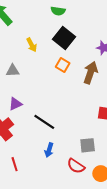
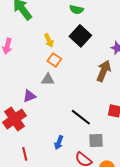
orange square: (63, 65) -> (54, 60), moved
gray triangle: (13, 71) -> (48, 79), moved
black line: (44, 122) -> (81, 117), moved

